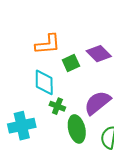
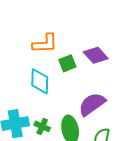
green cross: (57, 106) -> (42, 126), moved

